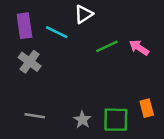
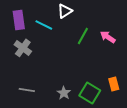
green line: (107, 46) -> (83, 36), turned -36
green square: (116, 120) -> (90, 93), turned 30

